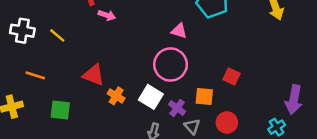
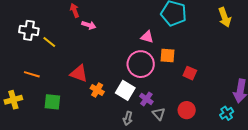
white cross: (22, 31) -> (29, 30), moved
orange square: (204, 97) -> (167, 56), moved

